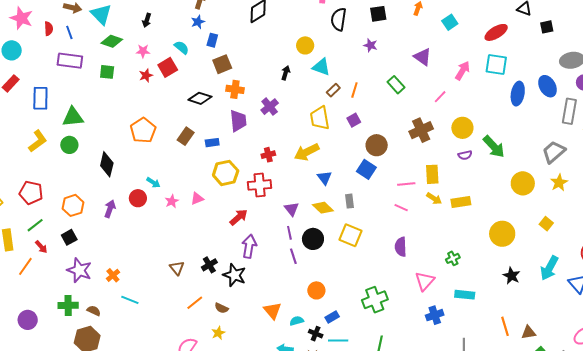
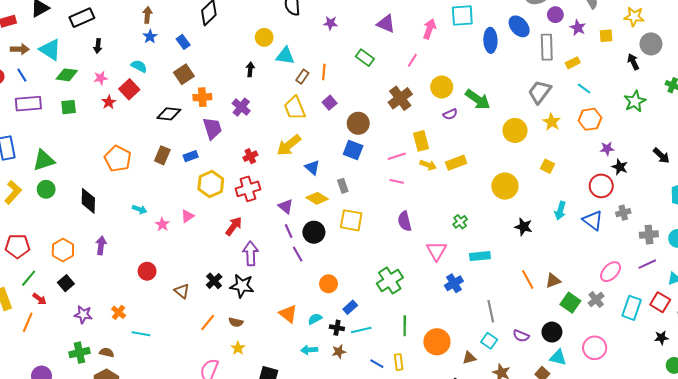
blue rectangle: (212, 40) -> (183, 42), moved, turned -40
red circle: (138, 198) -> (147, 271), moved
cyan arrow: (549, 268) -> (560, 211), size x0.7
purple star: (79, 270) -> (83, 315), size x0.7

